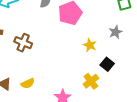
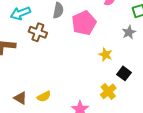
gray star: (116, 32) -> (129, 32), moved
brown cross: (23, 43) -> (38, 32), moved

